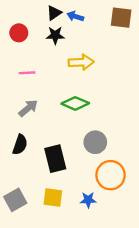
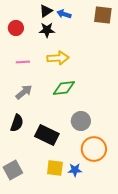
yellow arrow: (81, 62) -> (58, 58), moved
green diamond: (75, 103) -> (64, 88), turned -30
black rectangle: (55, 159) -> (47, 135), turned -50
yellow square: (53, 197) -> (55, 168), moved

